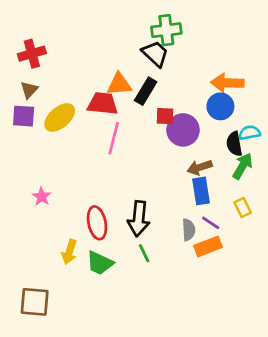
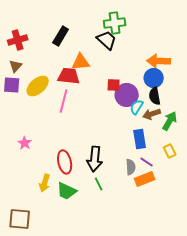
black rectangle: (146, 91) -> (61, 36), moved
cyan semicircle: (250, 133) -> (137, 107), moved, turned -49
pink line: (114, 138) -> (64, 101), moved
black semicircle: (234, 144) -> (155, 96), moved
brown arrow: (200, 167) -> (152, 114), moved

